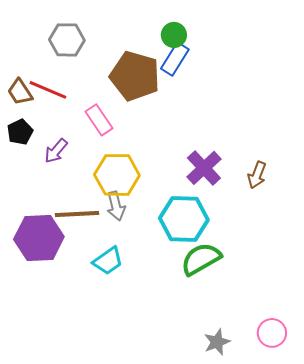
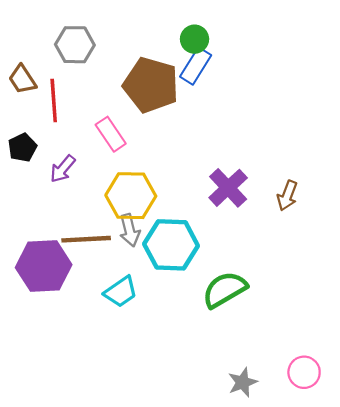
red line: (48, 90) -> (54, 101), turned 63
brown trapezoid: (20, 92) -> (22, 79), moved
cyan hexagon: (184, 219) -> (171, 245), moved

